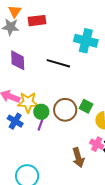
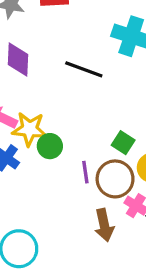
brown circle: (65, 110) -> (115, 179), moved
purple line: (41, 124) -> (85, 172), moved, turned -32

